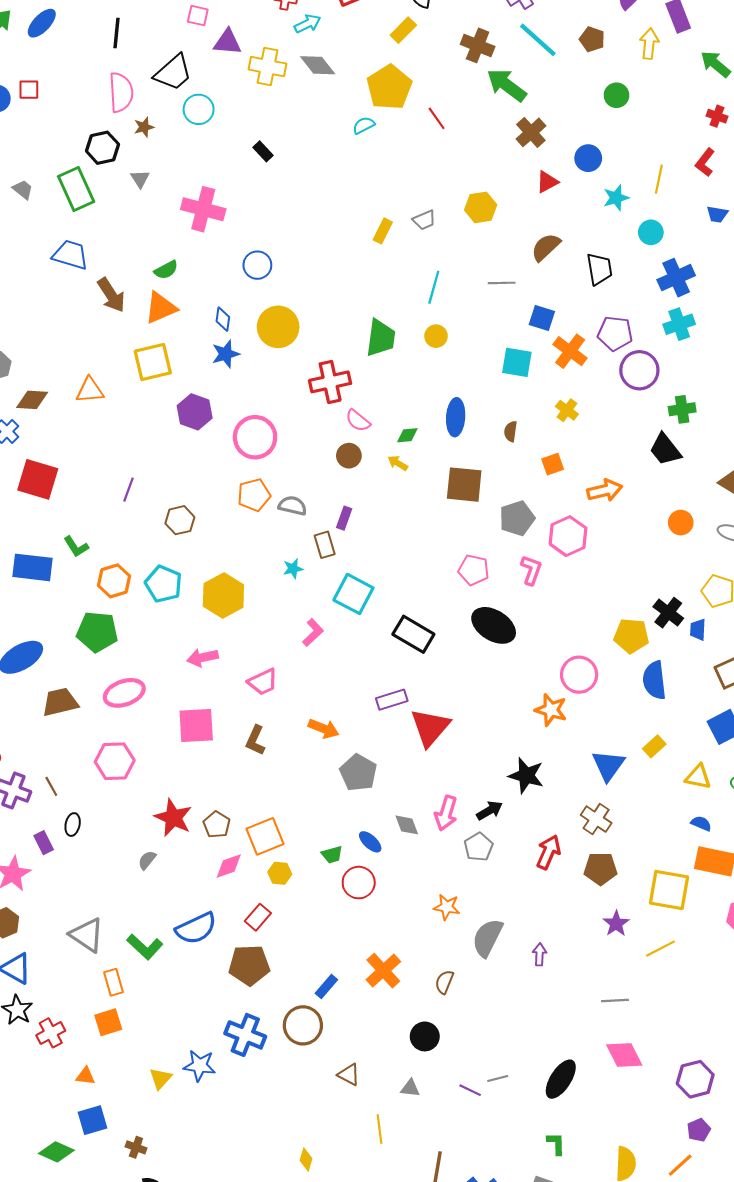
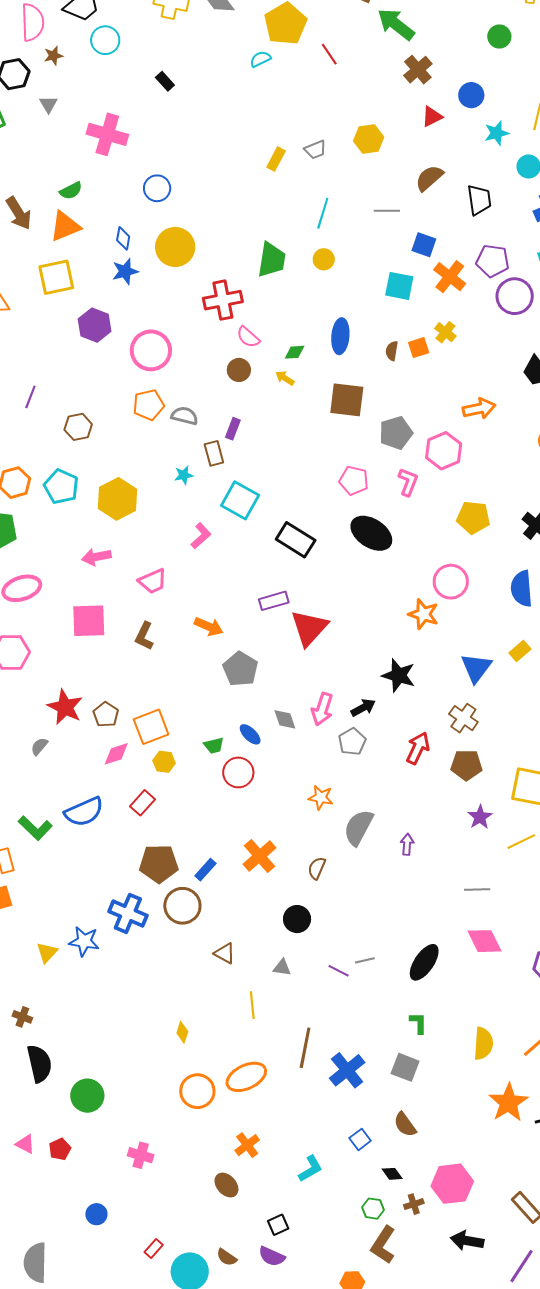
orange square: (553, 464) -> (419, 348), moved
yellow pentagon: (631, 636) -> (473, 517), moved
brown pentagon: (249, 965) -> (159, 864), moved

